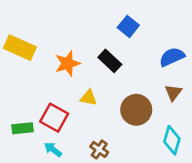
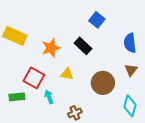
blue semicircle: (172, 57) -> (130, 43), turned -72
red square: (54, 118) -> (34, 78), moved
cyan arrow: (53, 149) -> (49, 97), moved, turned 32
brown cross: (99, 149) -> (75, 113), turned 32

